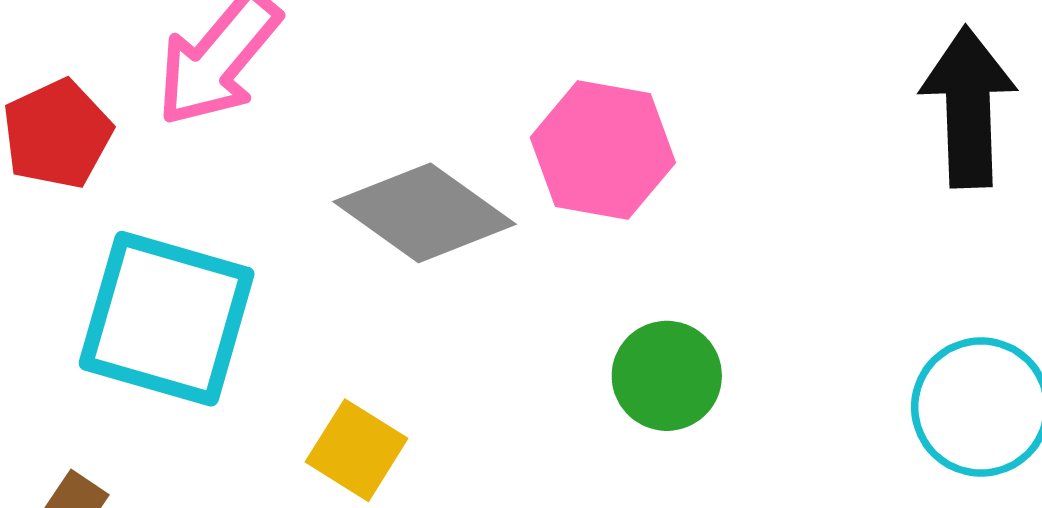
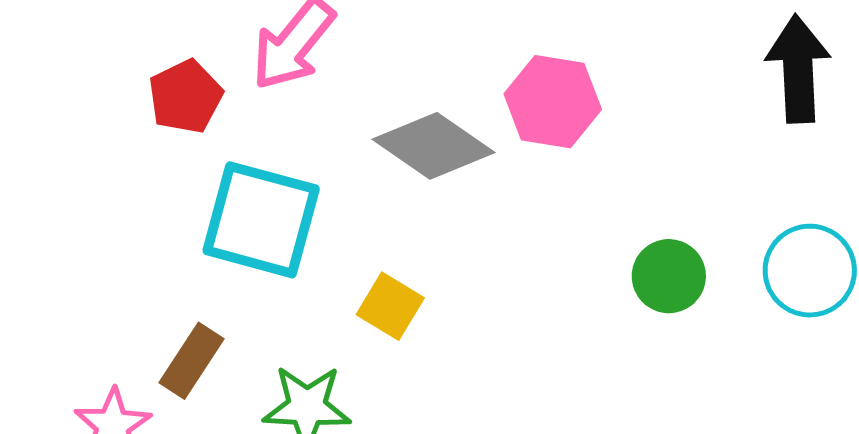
green circle: (667, 376) -> (669, 276), moved

